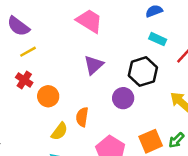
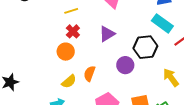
cyan rectangle: (158, 39) -> (162, 23), size x1.5
yellow line: (28, 52) -> (71, 11), moved
red cross: (24, 80) -> (73, 31), moved

